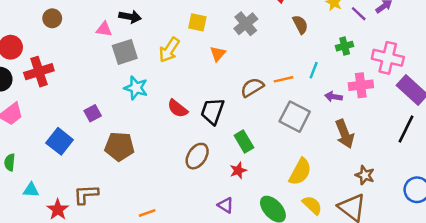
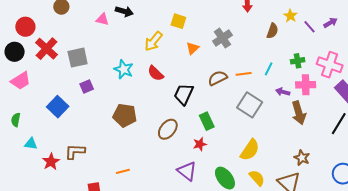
gray cross: (246, 24) -> (222, 38), moved
brown semicircle: (300, 24) -> (272, 31), moved, turned 42
green cross: (345, 46) -> (298, 61), moved
gray square: (125, 52) -> (78, 58), moved
red cross: (39, 72) -> (47, 49), turned -35
red semicircle: (178, 108) -> (156, 73), moved
brown arrow: (345, 134) -> (299, 113), moved
brown pentagon: (119, 146) -> (125, 115), moved
purple triangle: (226, 205) -> (187, 171), size x1.5

